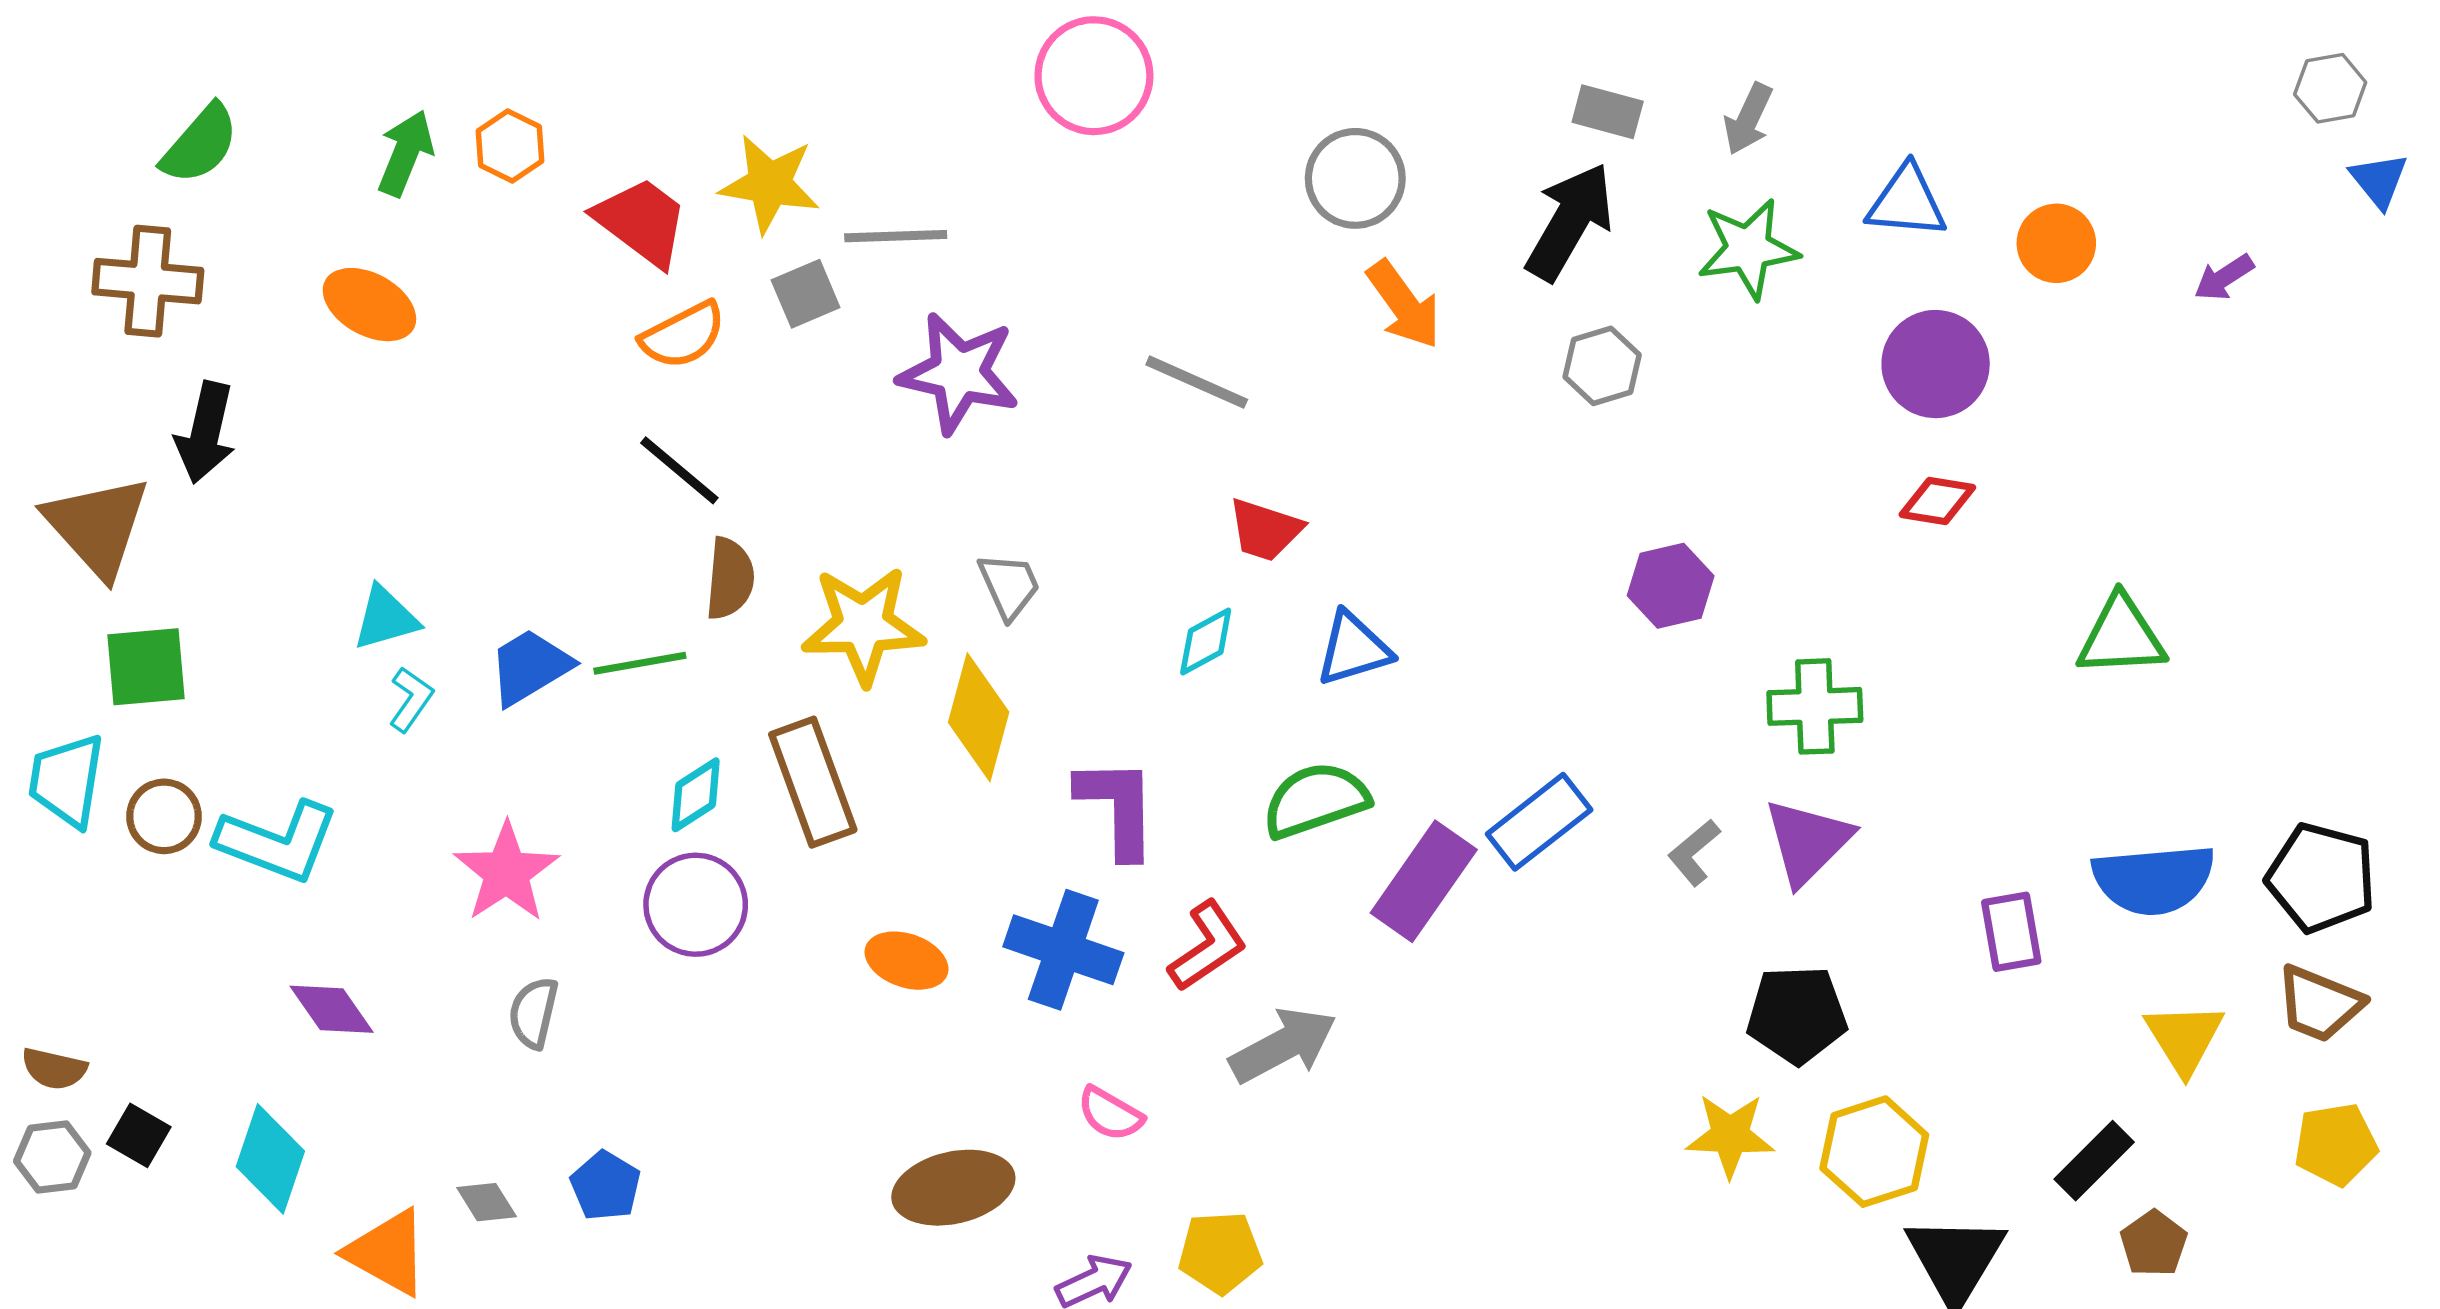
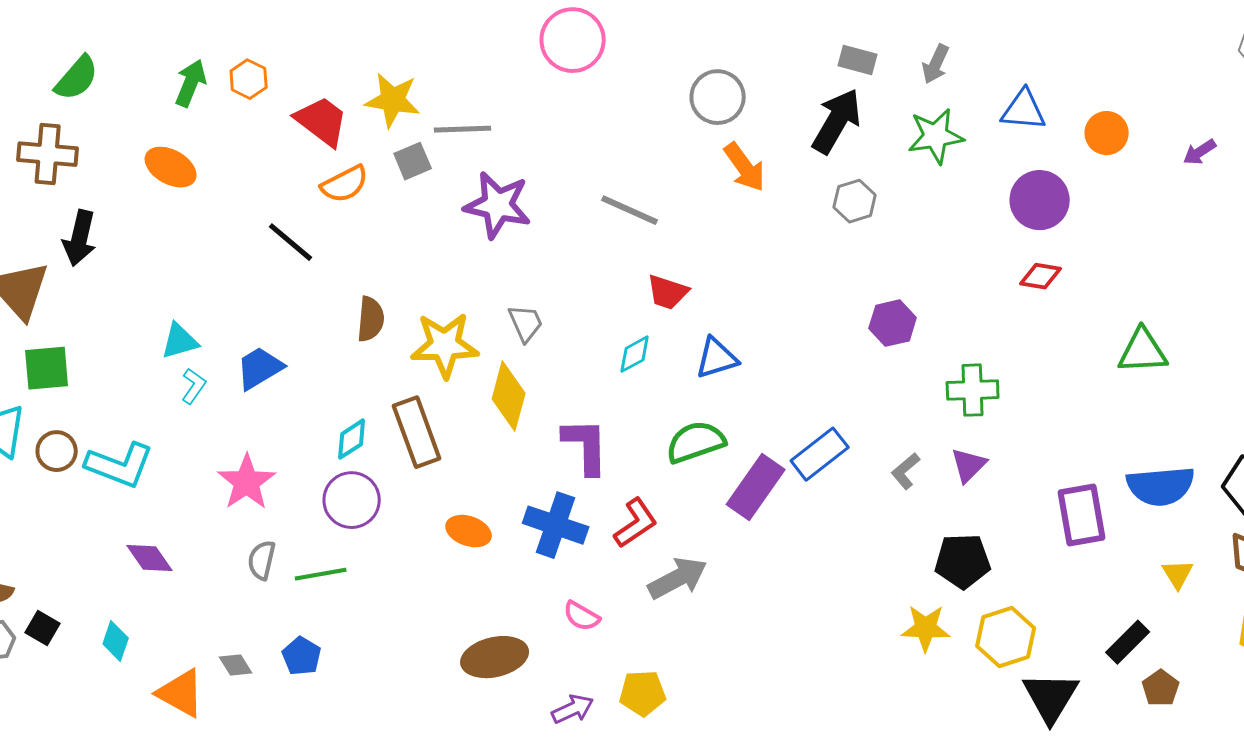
black line: (679, 470) -> (291, 242), moved
green line: (640, 663) -> (321, 574), moved
purple triangle: (1808, 842) -> (969, 465), size x0.7
purple rectangle: (2011, 932) -> (1082, 515), size x1.4
yellow triangle: (2184, 1038) -> (1178, 574), size x0.7
cyan diamond: (270, 1159) -> (116, 641), size x0.7

